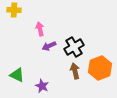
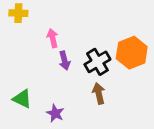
purple arrow: (49, 46) -> (64, 61), turned -80
orange hexagon: (100, 68) -> (132, 53), moved

